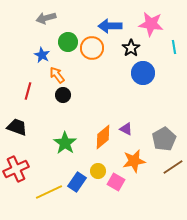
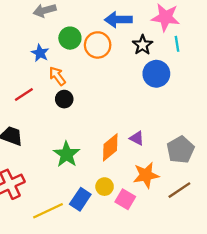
cyan line: (174, 47) -> (177, 44), moved
red line: (28, 91) -> (24, 94), turned 42
brown line: (173, 167) -> (179, 190), moved

